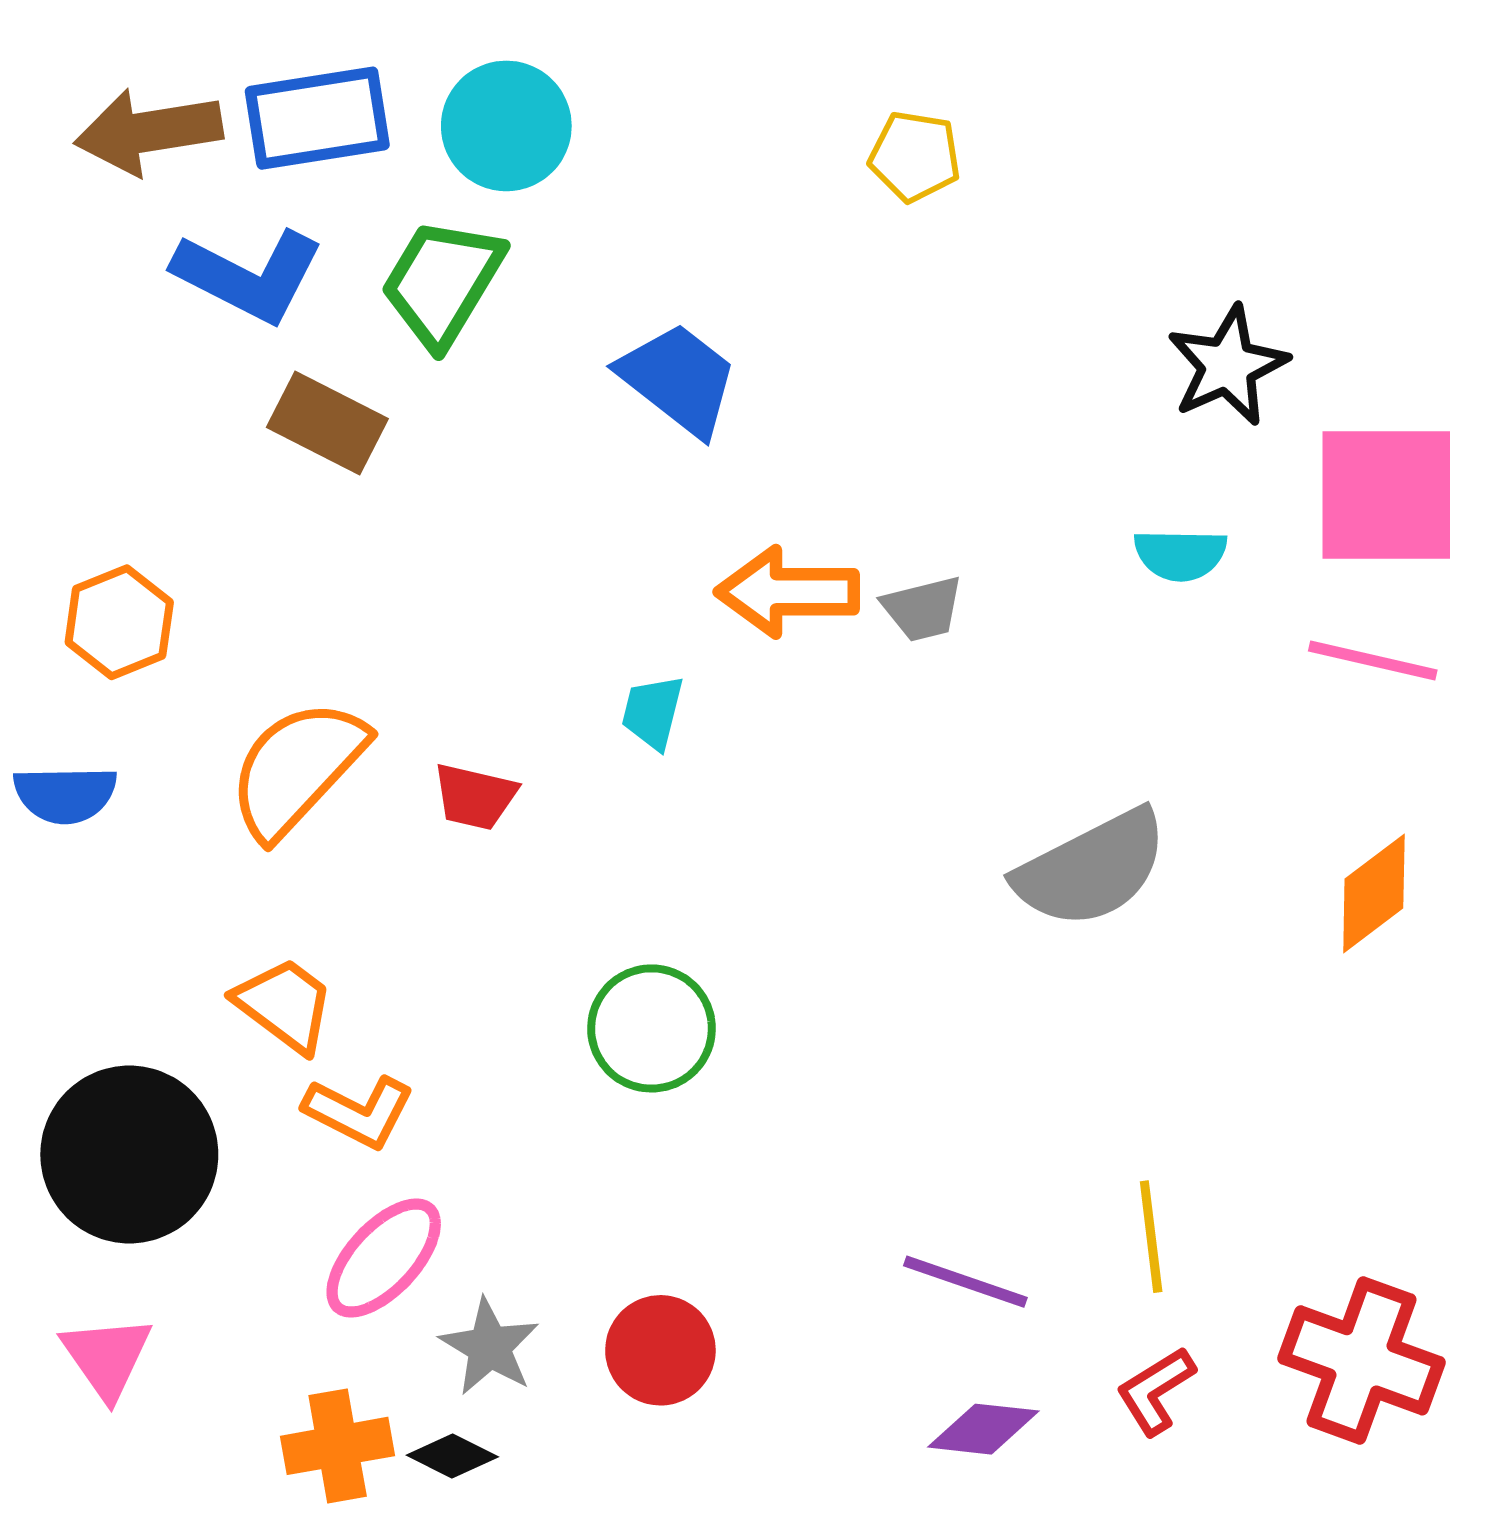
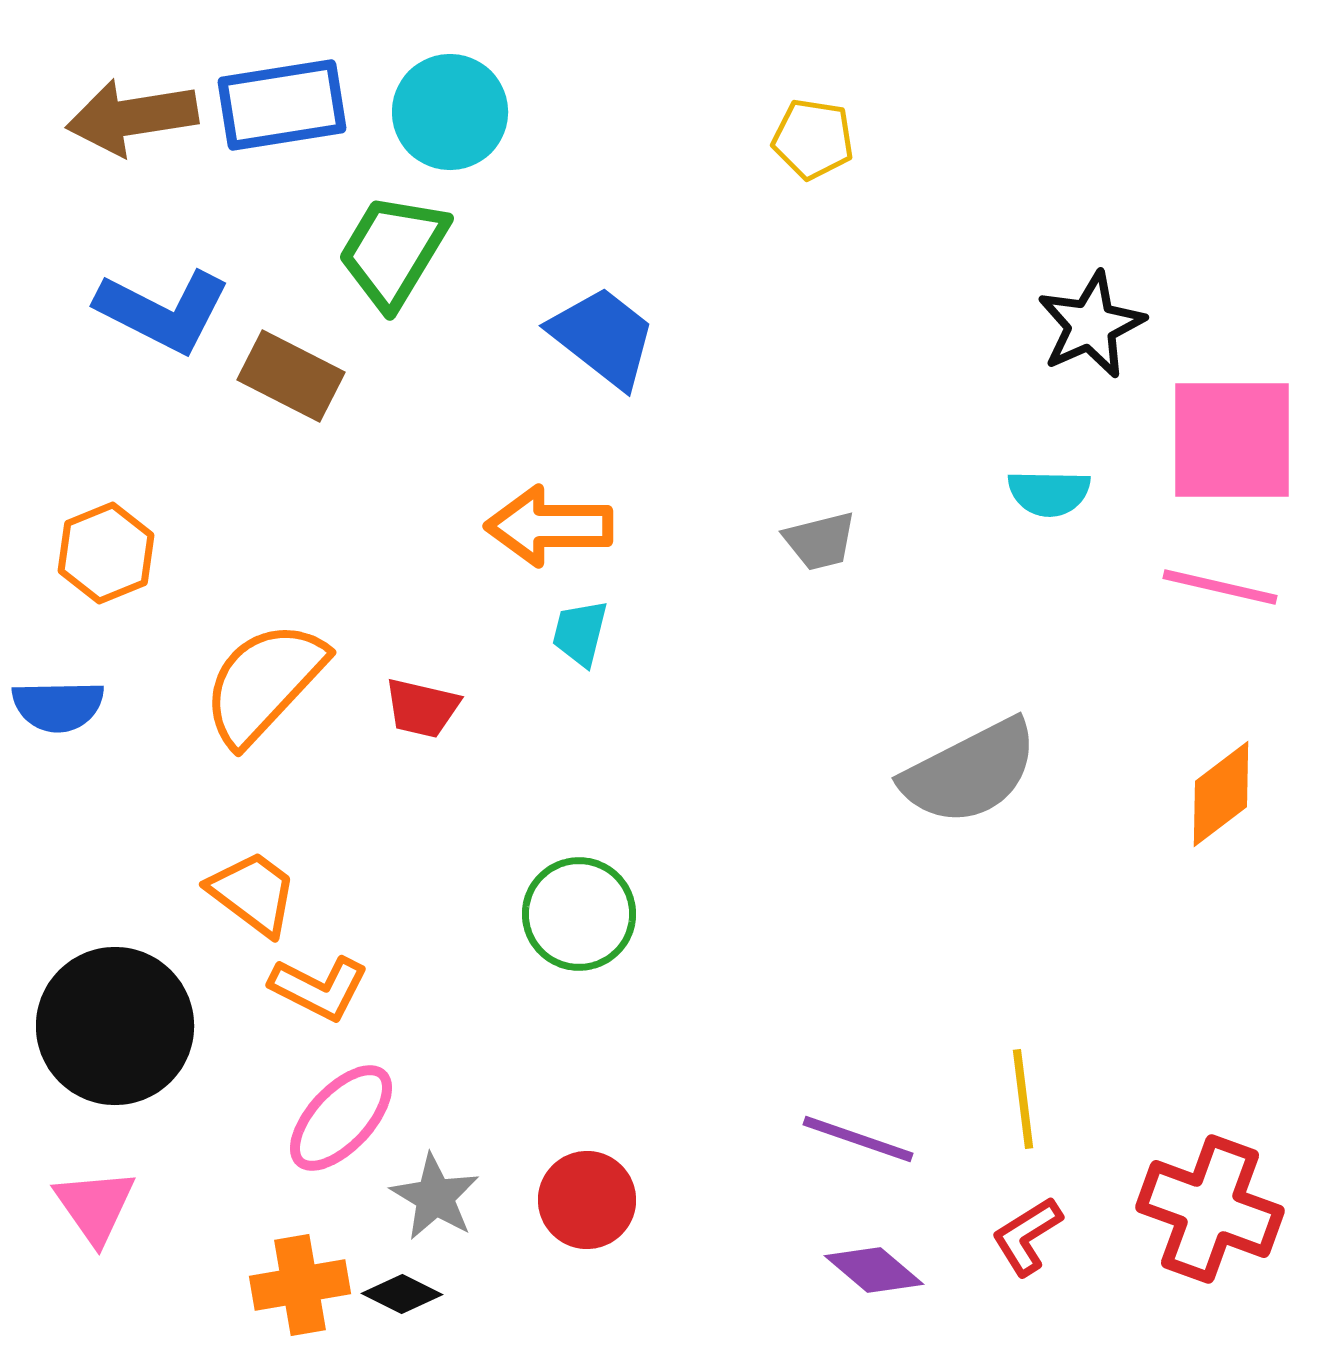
blue L-shape: (249, 276) -> (163, 311), moved
orange arrow: (788, 592) -> (549, 526), moved
purple diamond: (983, 1429) -> (874, 1270), turned 34

